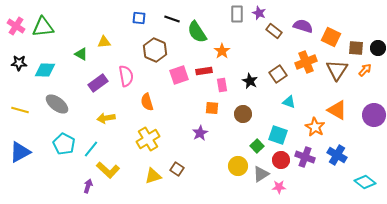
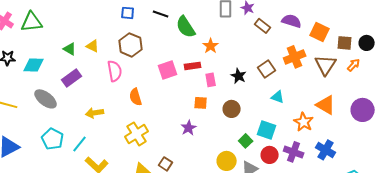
yellow triangle: (104, 42) -> (93, 46), moved, turned 32
brown hexagon: (155, 50) -> (131, 45), moved
purple rectangle: (98, 83) -> (72, 78), moved

